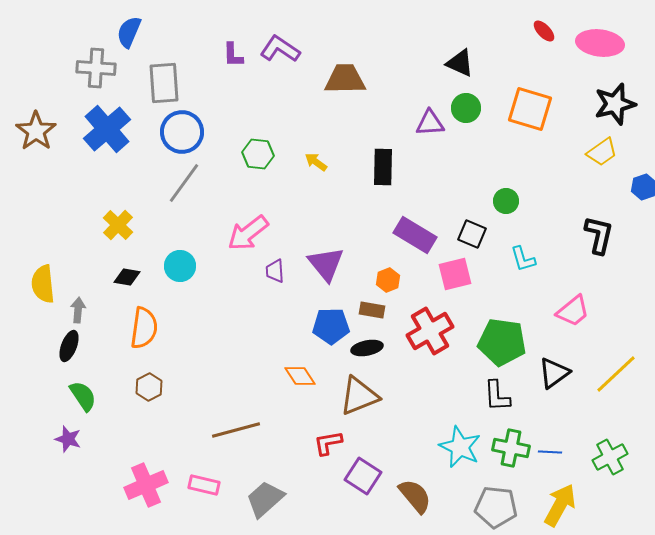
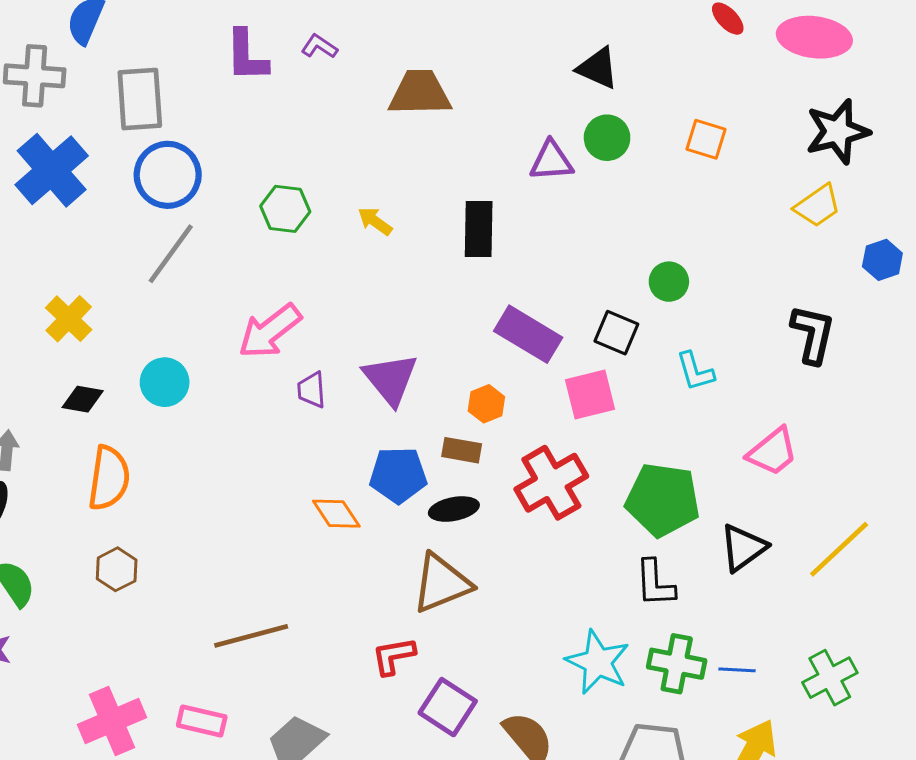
purple L-shape: (280, 49) -> (319, 46), size x0.6
purple L-shape: (233, 55) -> (247, 56), size x1.4
orange square: (530, 109) -> (706, 139), size x0.6
orange diamond: (300, 376) -> (336, 514), moved

